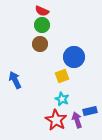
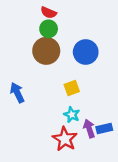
brown circle: (40, 44) -> (46, 51), size x1.5
blue circle: (74, 57) -> (86, 52), moved
purple arrow: (77, 120) -> (89, 129), moved

